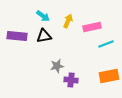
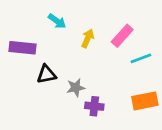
yellow arrow: (68, 21) -> (88, 38), moved
pink rectangle: (92, 27) -> (122, 36), turned -36
black triangle: (44, 36) -> (46, 74), moved

